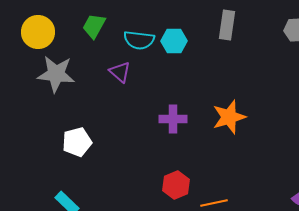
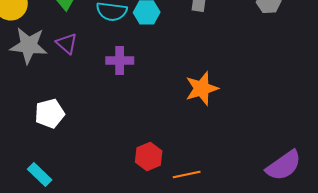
purple triangle: (120, 72) -> (67, 43), moved
purple cross: (173, 119) -> (120, 60), moved

